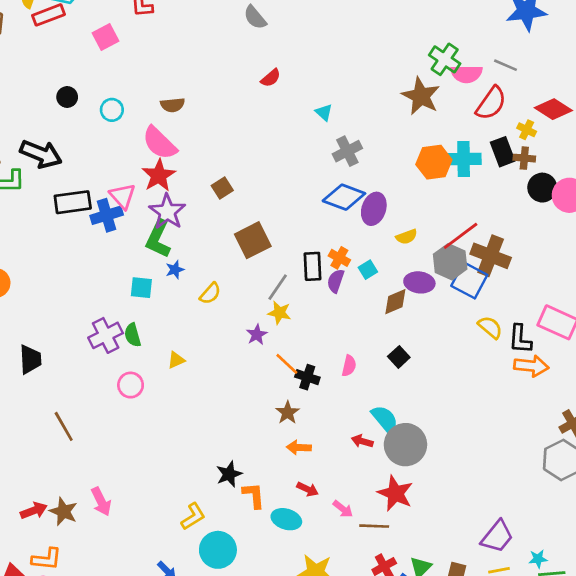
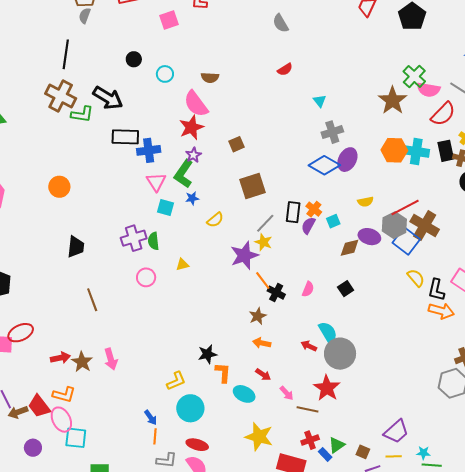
pink triangle: (123, 196) -> (156, 182), moved
purple ellipse: (374, 209) -> (347, 160), moved
purple star: (167, 212) -> (193, 155), size x0.6
purple star: (257, 335) -> (244, 256), size x1.8

